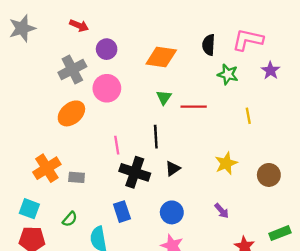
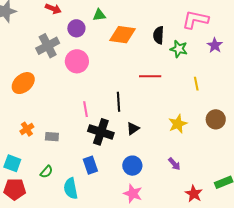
black semicircle: (209, 45) -> (159, 35), moved
green triangle: (164, 97) -> (99, 15), moved, turned 48
orange ellipse: (71, 113) -> (23, 83), moved
orange cross: (47, 168) -> (27, 129), size x0.6
brown circle: (269, 175) -> (216, 119), moved

